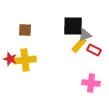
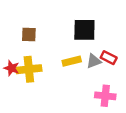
gray triangle: (85, 35) -> (94, 61), moved
yellow rectangle: (79, 45) -> (72, 61), moved, turned 35

